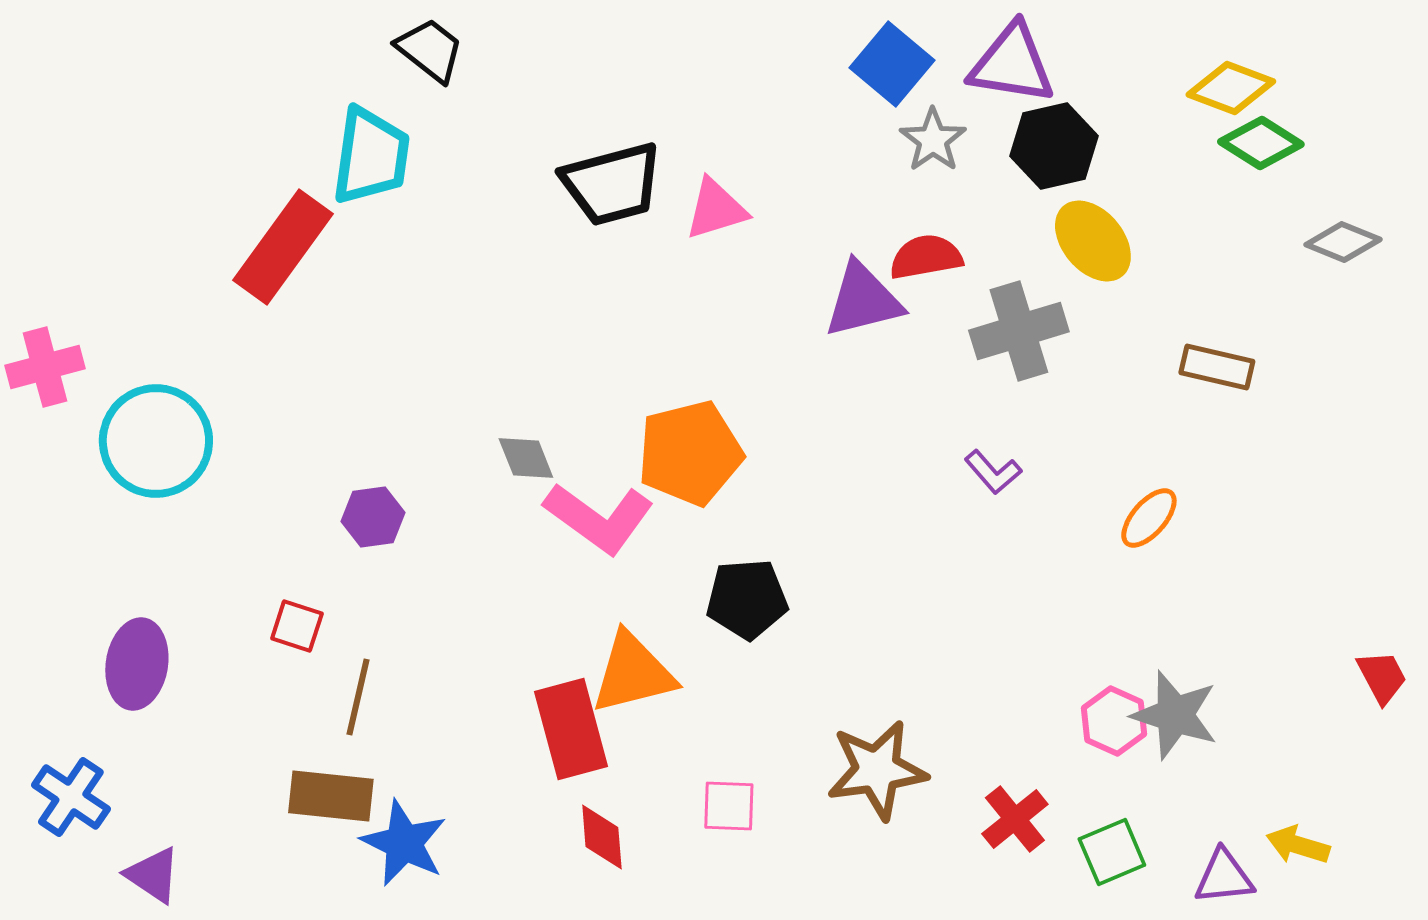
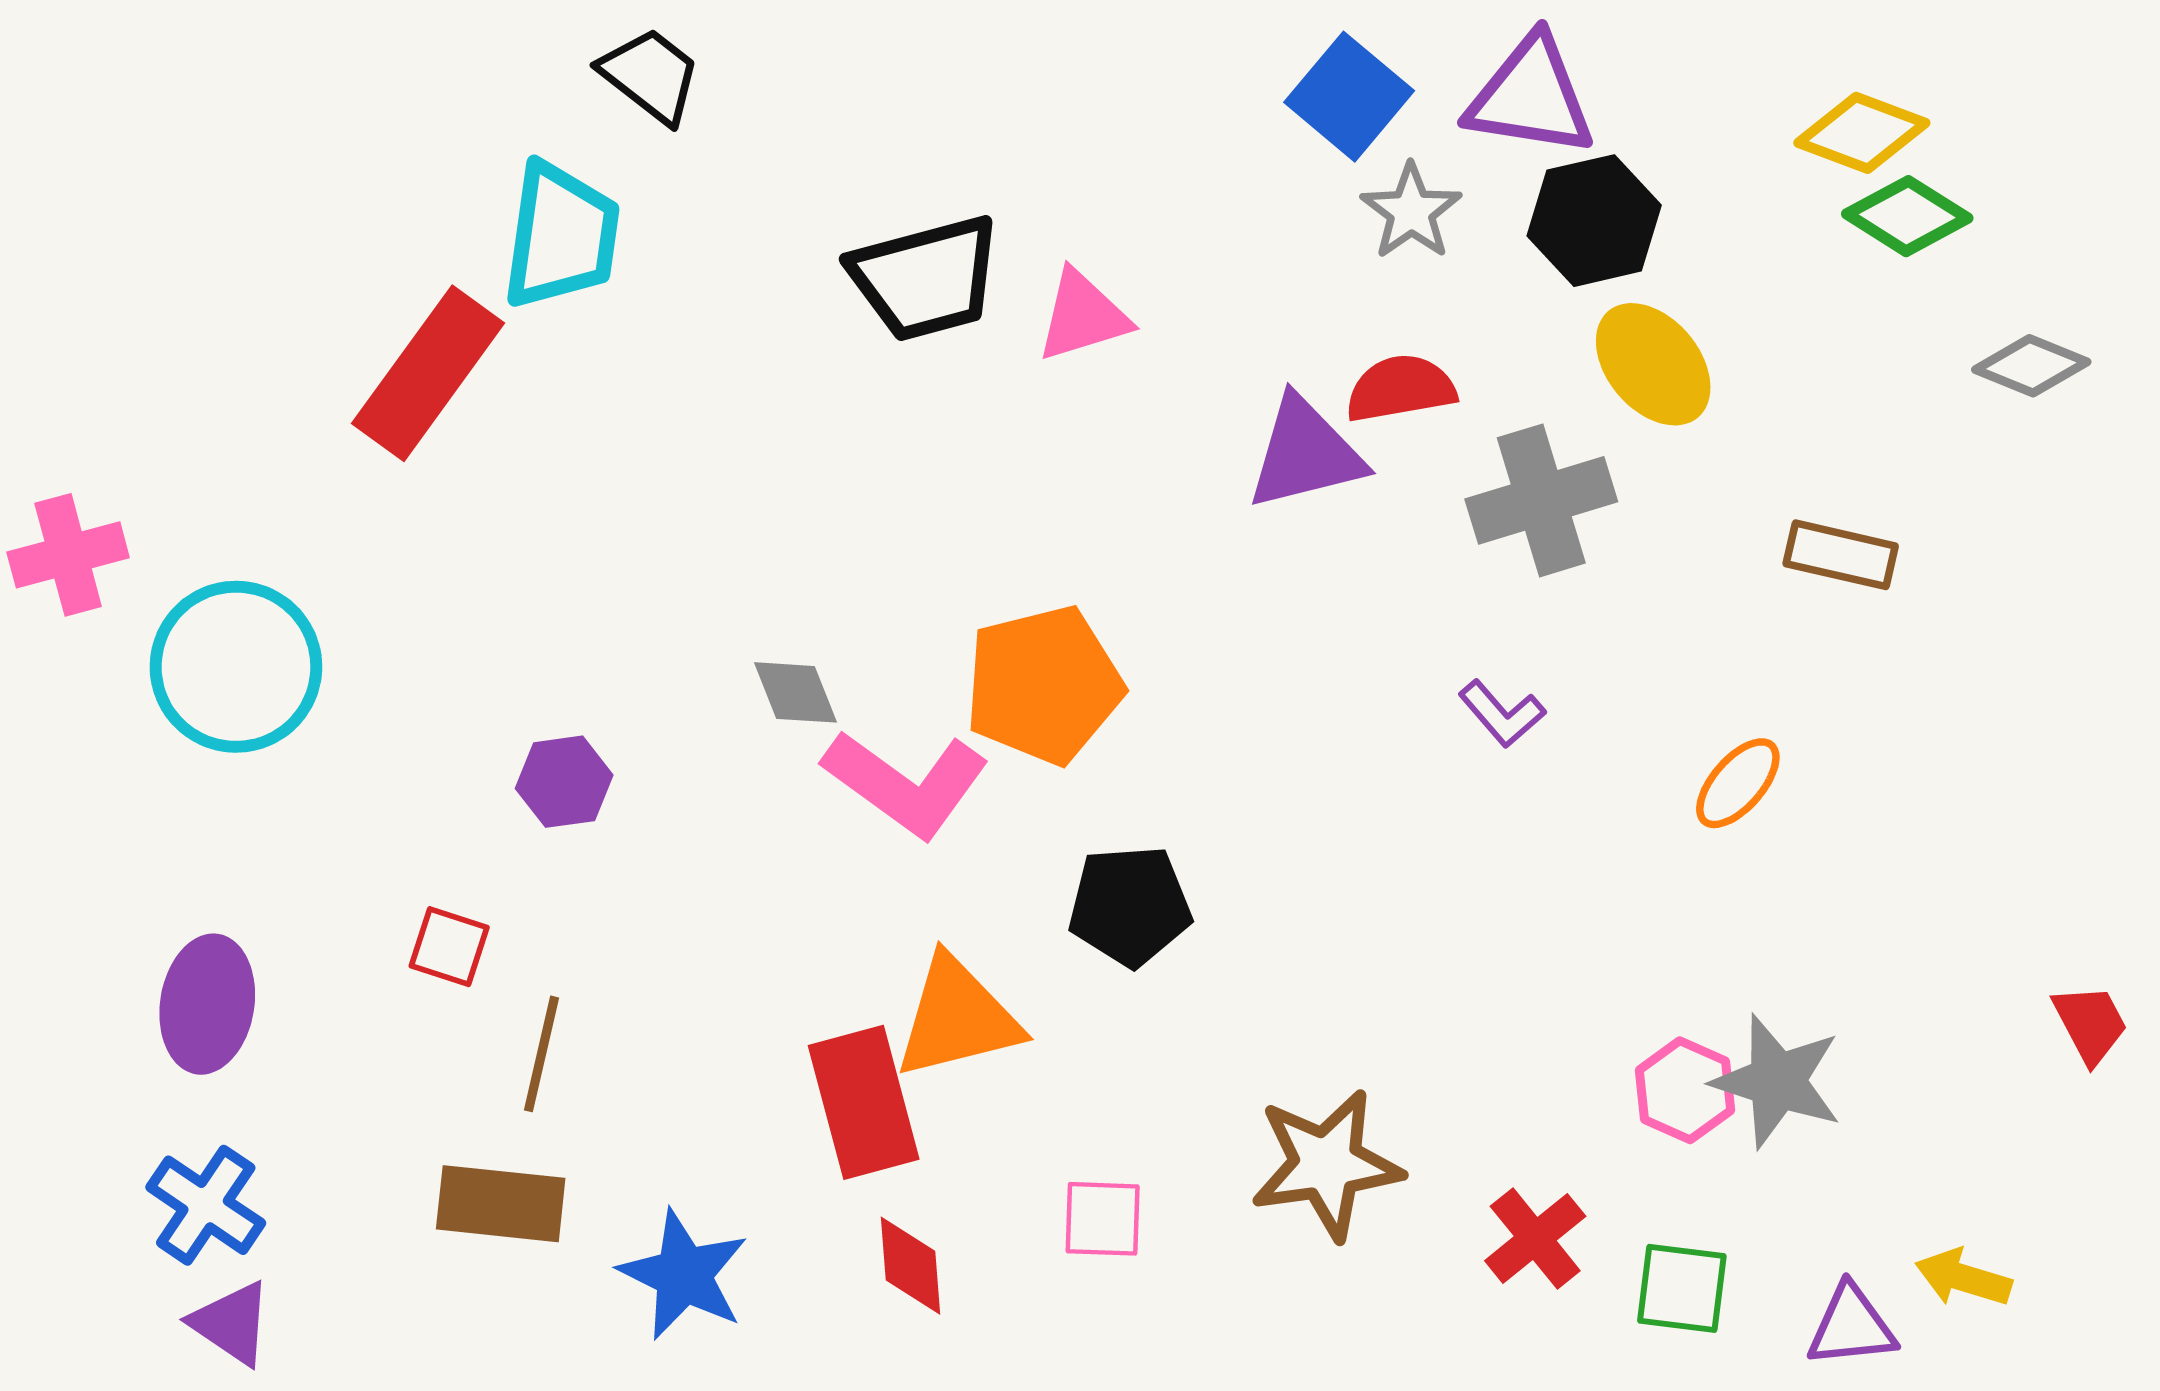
blue cross: (71, 797) -> (206, 1205), moved
blue star: (404, 843) -> (684, 1275), moved
green square: (1112, 852) -> (1682, 1288), turned 30

